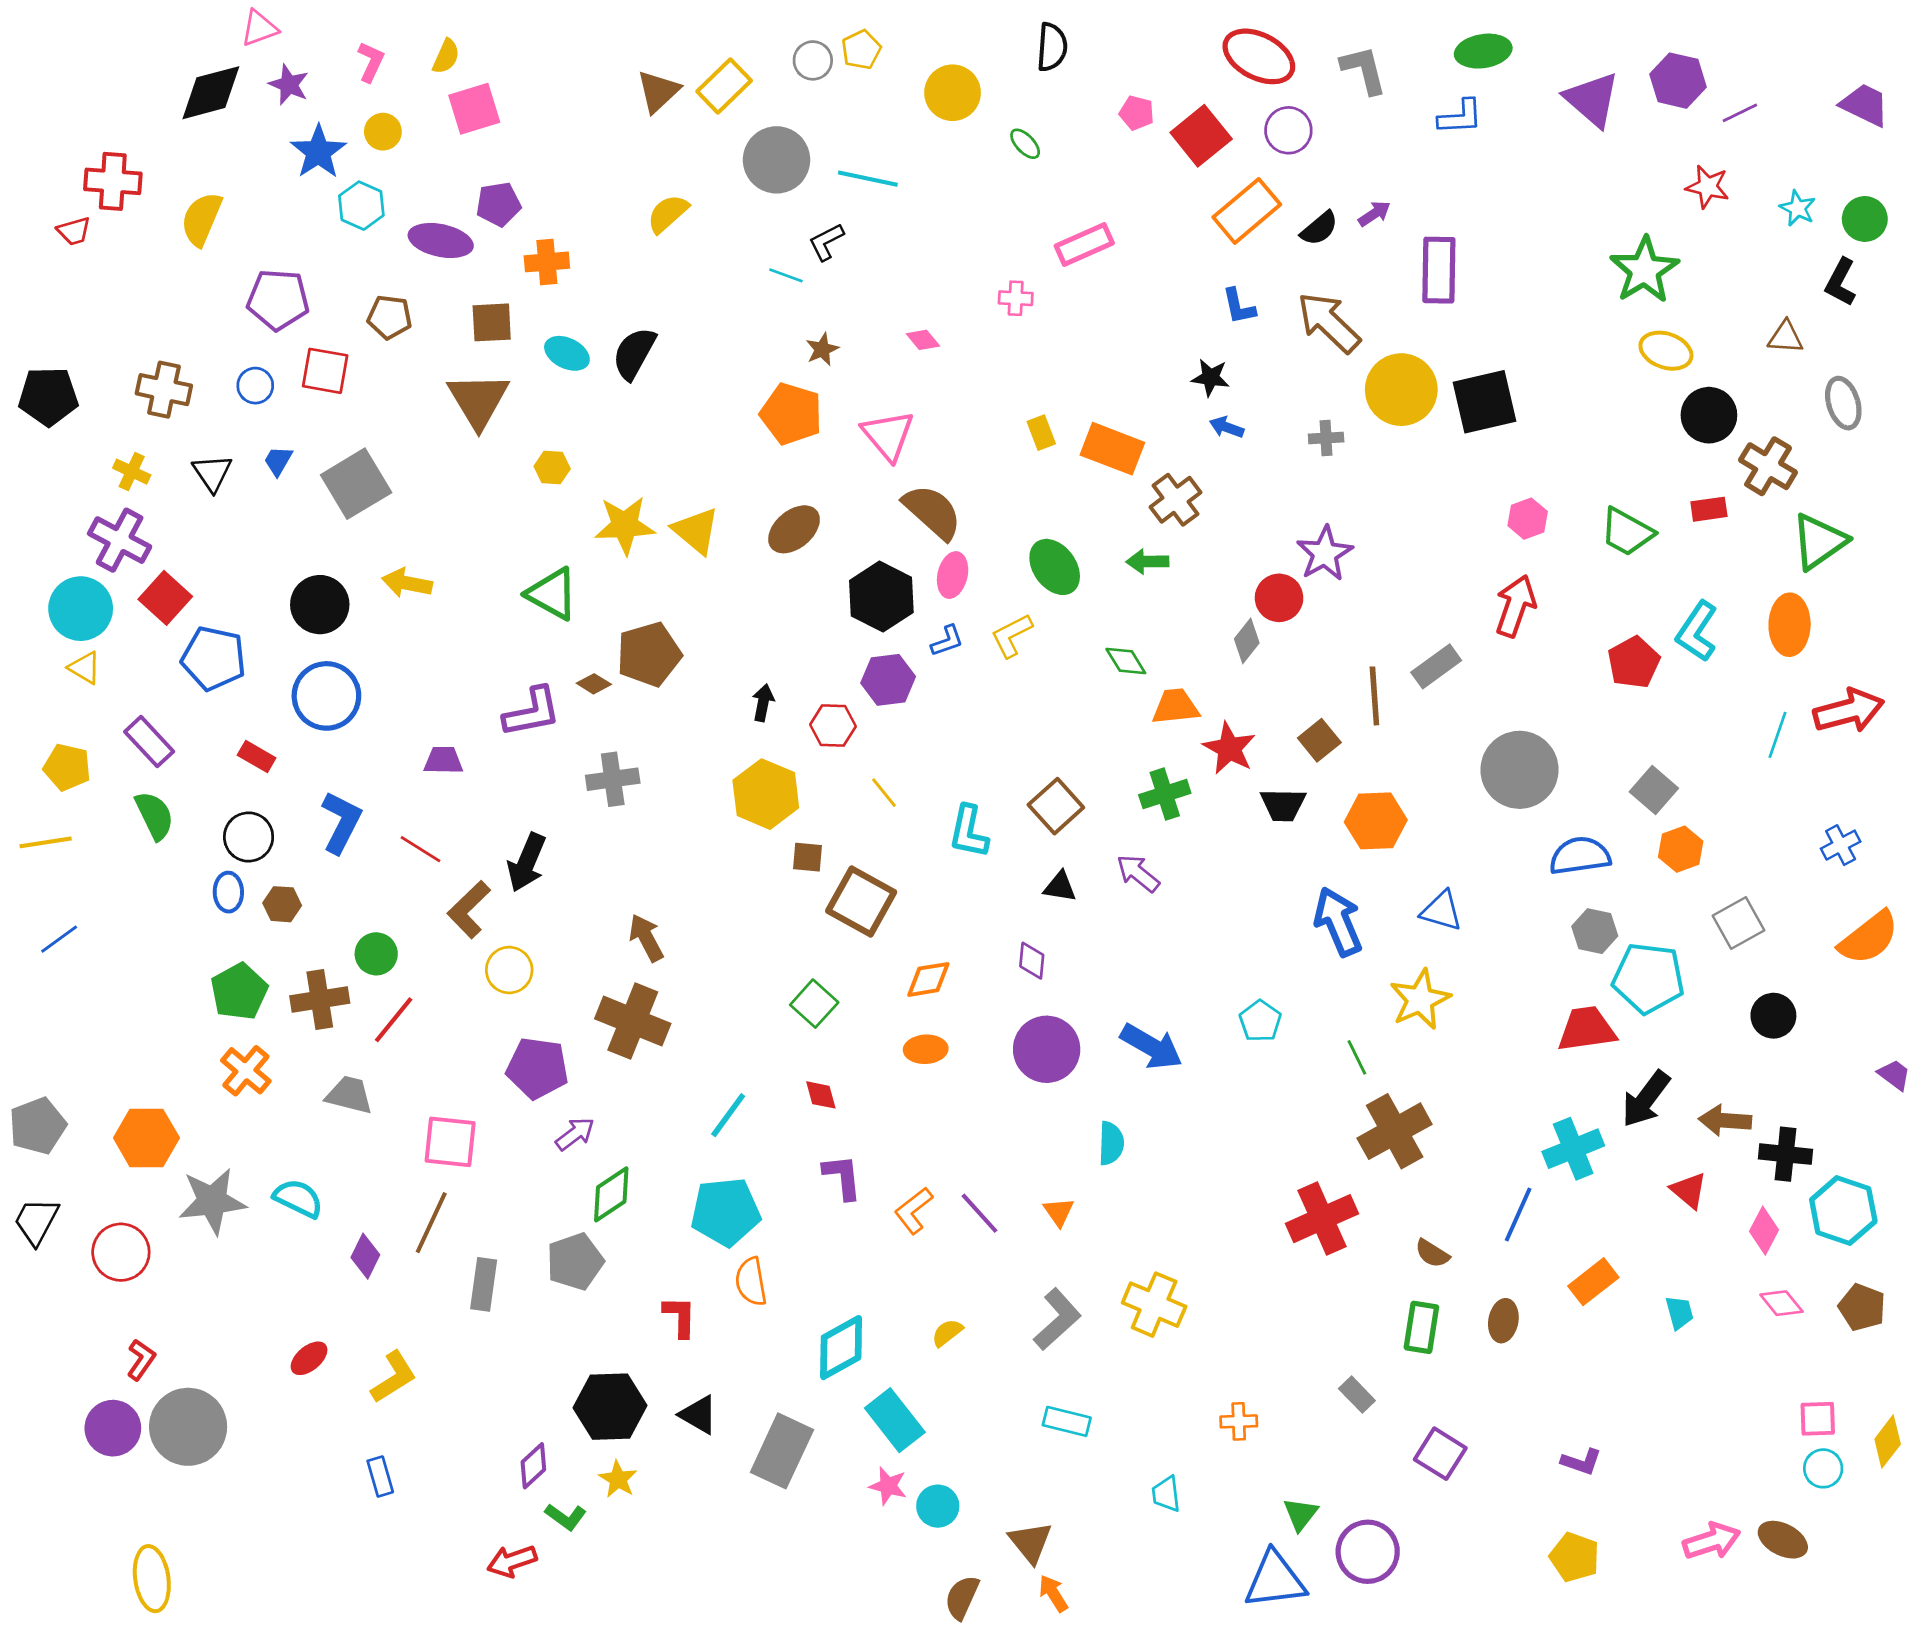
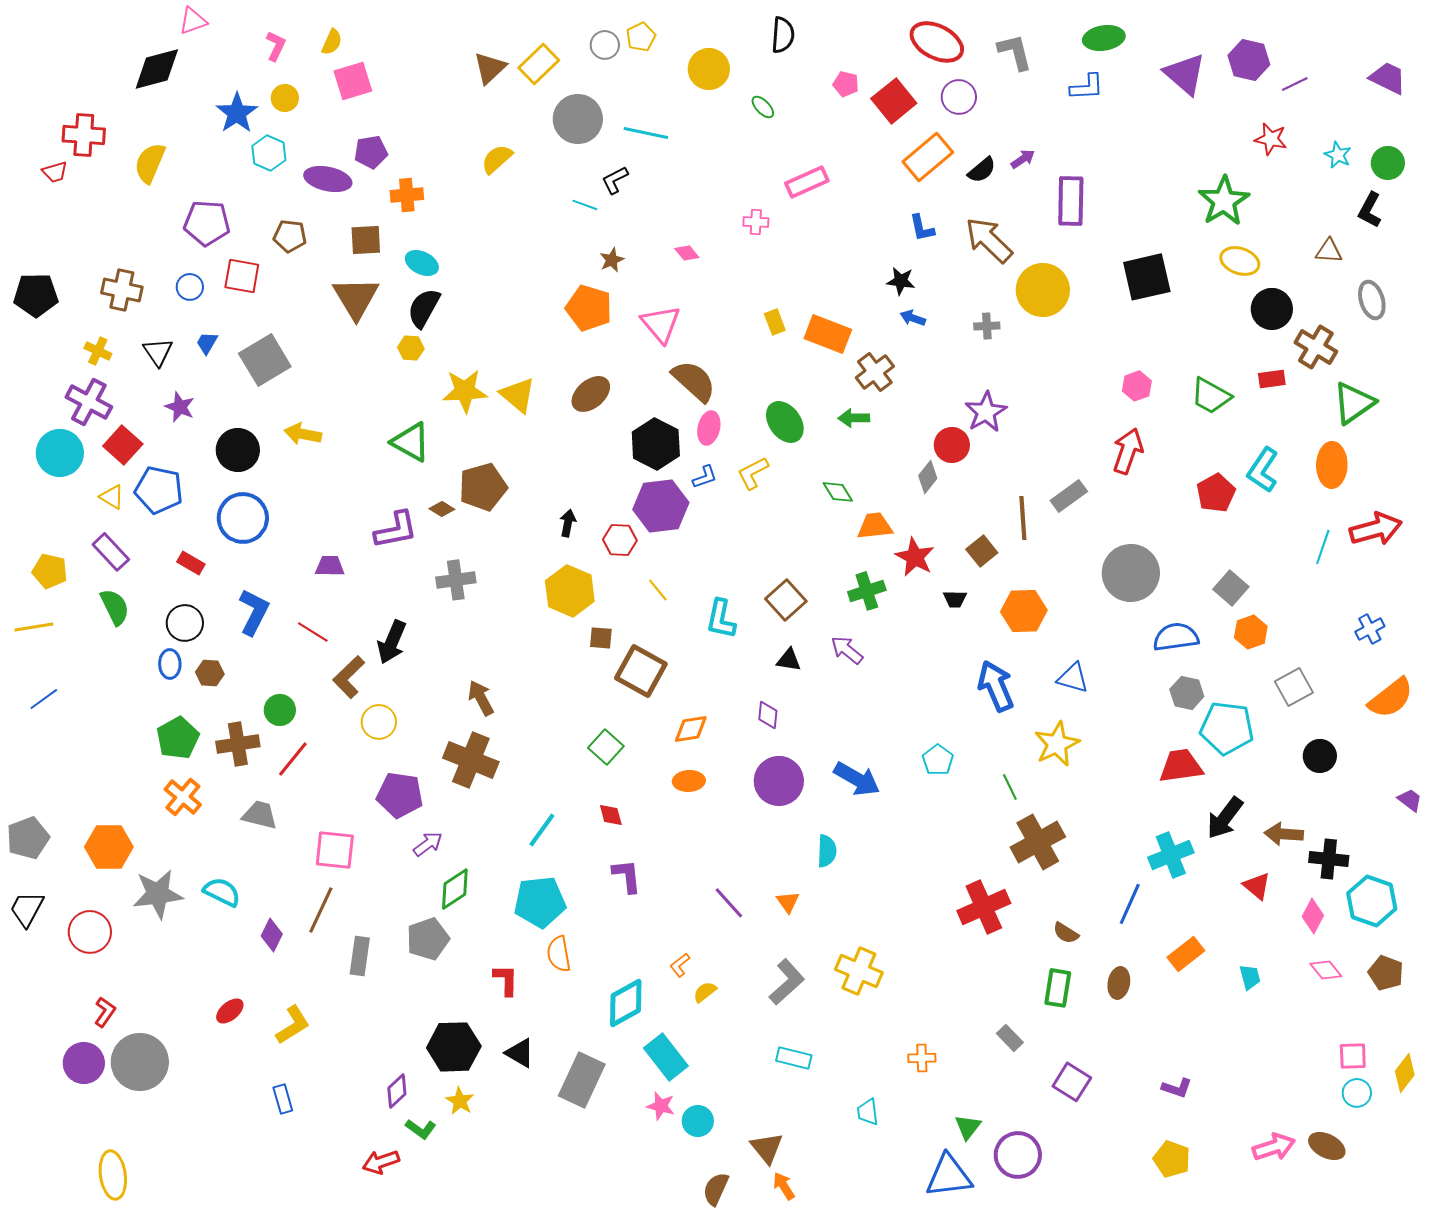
purple star: (289, 85) -> (180, 407), moved
black semicircle: (634, 353) -> (424, 308), moved
black square: (1485, 402) -> (1147, 277), moved
yellow triangle: (85, 668) -> (112, 497), moved
purple hexagon: (888, 680) -> (661, 506), size x1.4
black trapezoid: (1283, 805) -> (955, 599), size x0.7
orange L-shape: (914, 1210) -> (680, 965), moved, size x0.7

